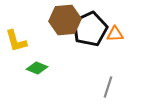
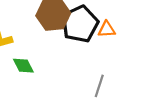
green diamond: (37, 68) -> (23, 66), turned 40

